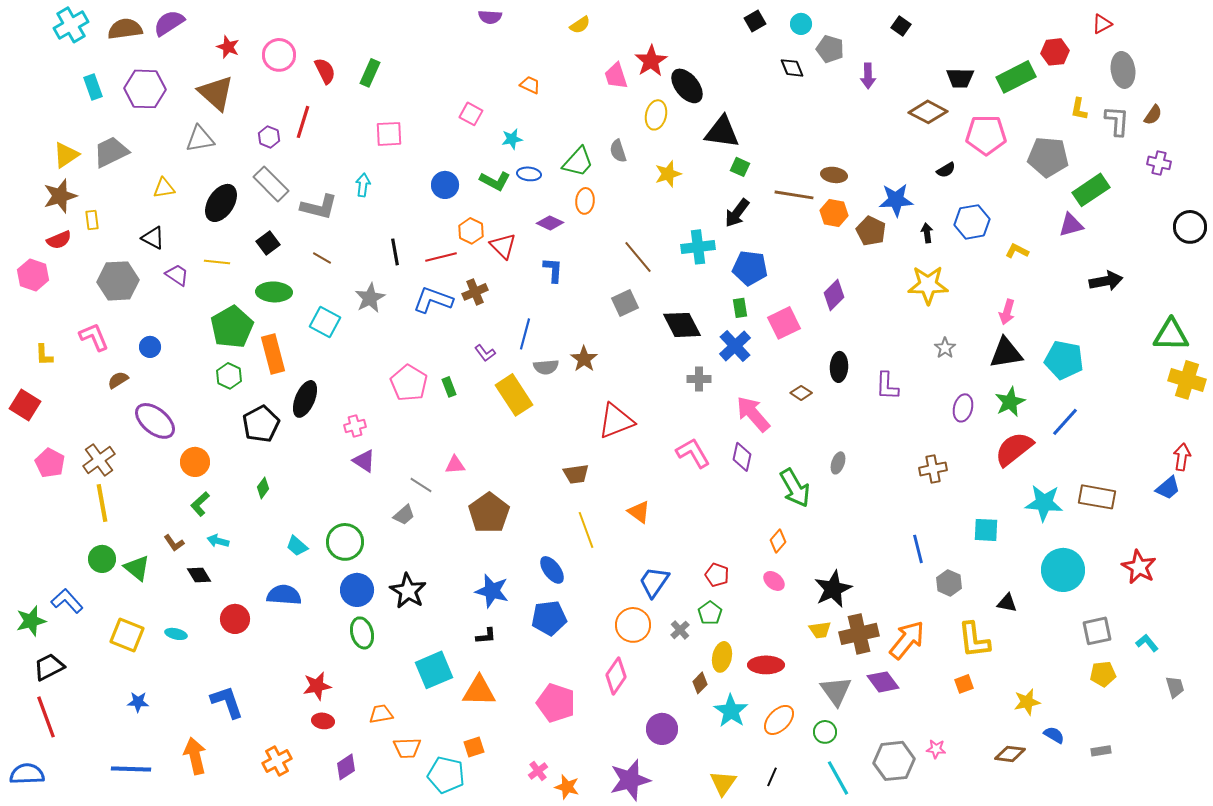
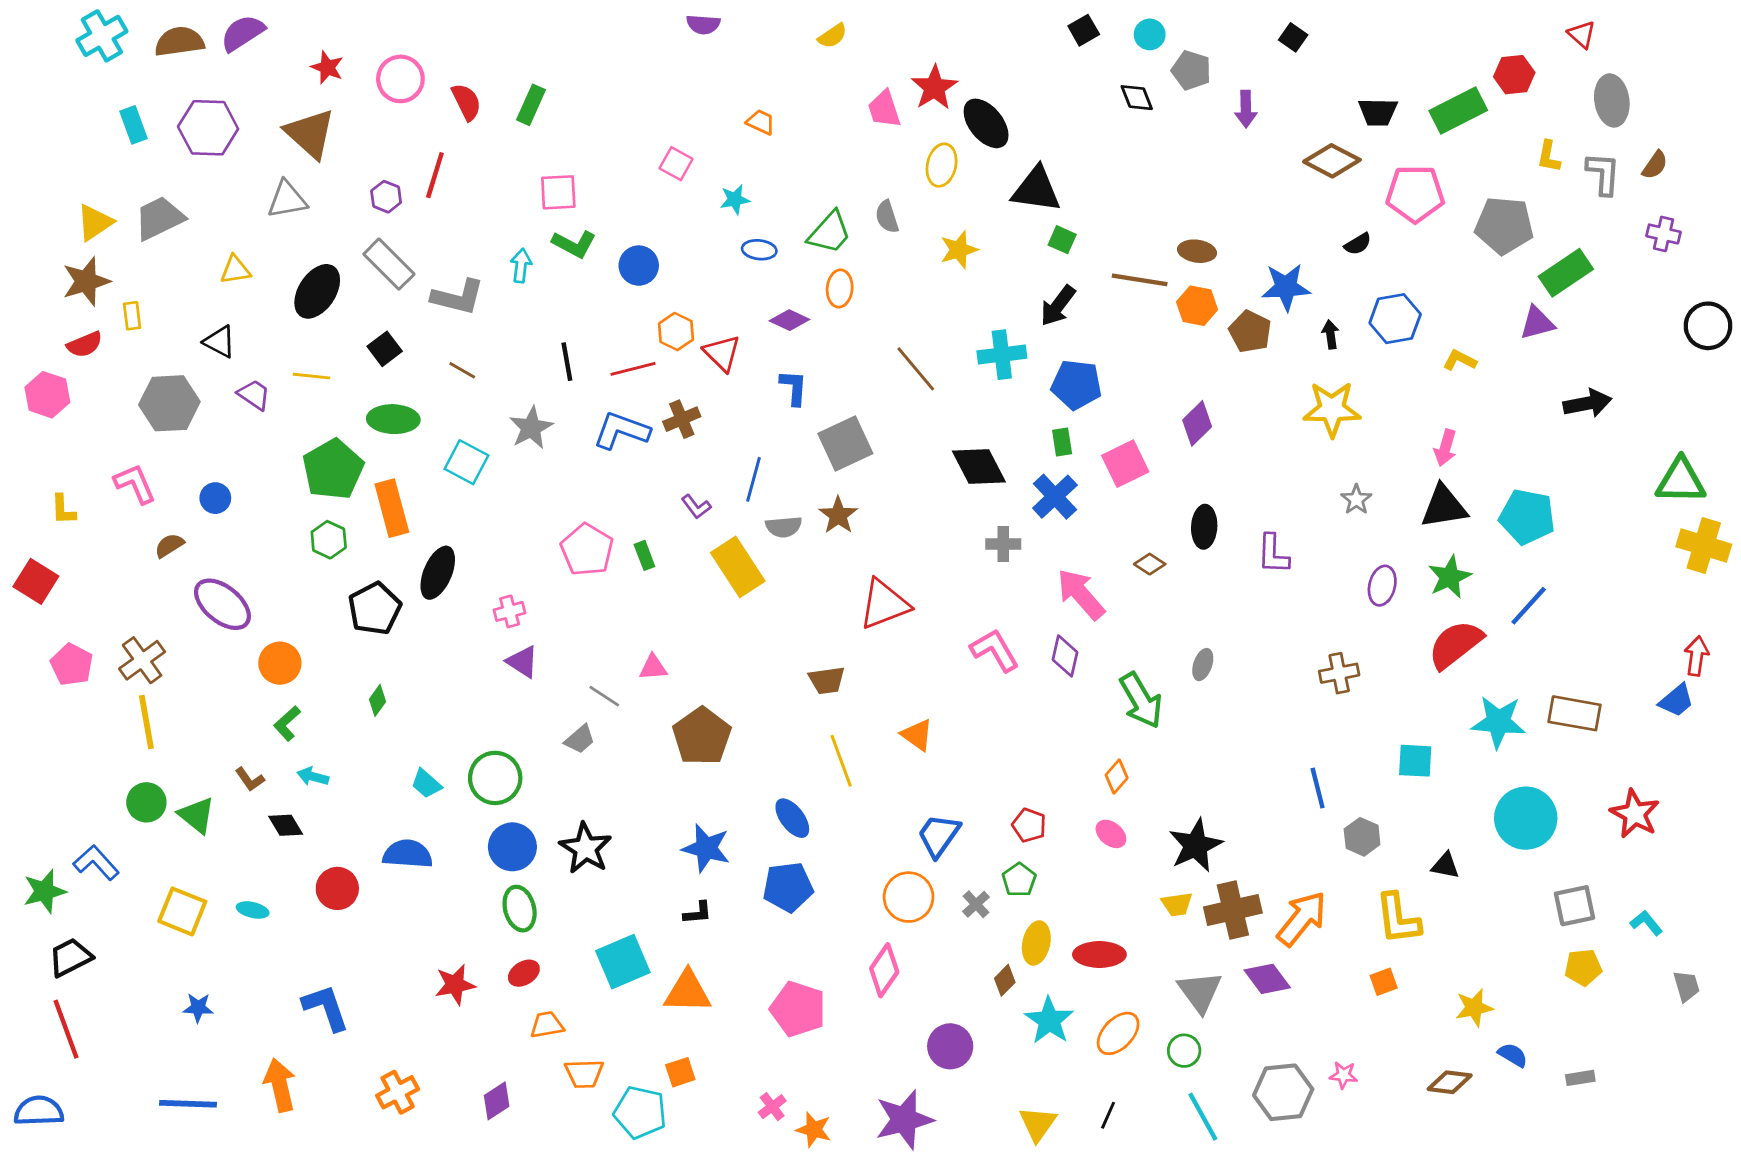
red triangle: (1102, 24) -> (1582, 34), turned -50
green L-shape: (495, 181) -> (574, 244), moved
gray square: (625, 303) -> (845, 444), moved, size x1.4
red ellipse: (323, 721) -> (524, 973), moved, turned -40

